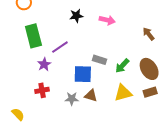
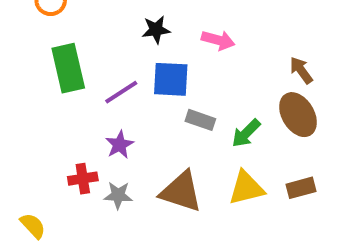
purple star: (44, 64) -> (120, 145), moved
brown ellipse: (149, 69) -> (298, 115), moved
blue square: (83, 74) -> (171, 79), moved
brown triangle: (91, 95) -> (181, 192), size x1.6
gray star: (72, 99) -> (118, 195), moved

